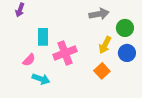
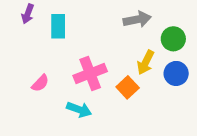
cyan rectangle: (43, 37) -> (58, 26), moved
orange square: (102, 71) -> (128, 87), moved
cyan arrow: (41, 79) -> (79, 110), moved

